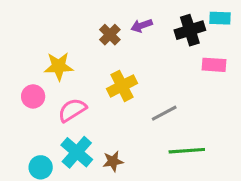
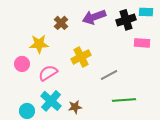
purple arrow: (142, 26) -> (94, 17), size x1.6
brown cross: (110, 35) -> (61, 23), moved

